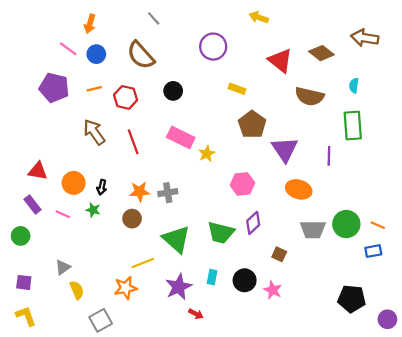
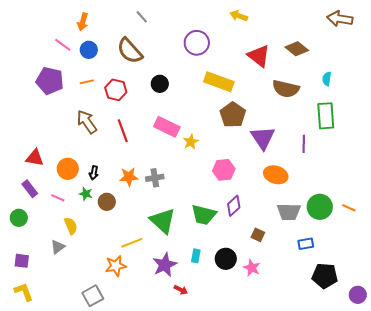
brown arrow: (365, 38) -> (340, 19), moved
yellow rectangle: (237, 89) -> (219, 82), size x1.8
brown circle: (132, 219) -> (107, 202), moved
blue rectangle: (373, 251) -> (306, 244), moved
yellow semicircle: (77, 290) -> (71, 226), moved

